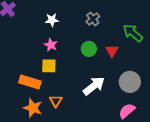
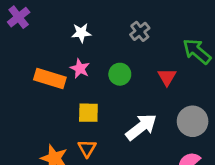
green circle: (89, 49) -> (120, 74), moved
yellow square: (49, 66) -> (88, 113), moved
orange rectangle: (30, 82) -> (50, 78), moved

